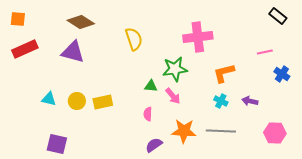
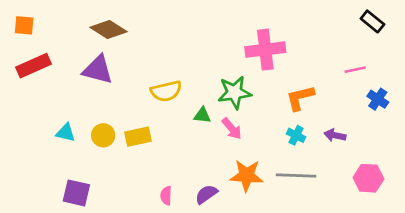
yellow semicircle: (134, 39) -> (166, 91), moved, turned 95
pink semicircle: (148, 114) -> (166, 196), moved

